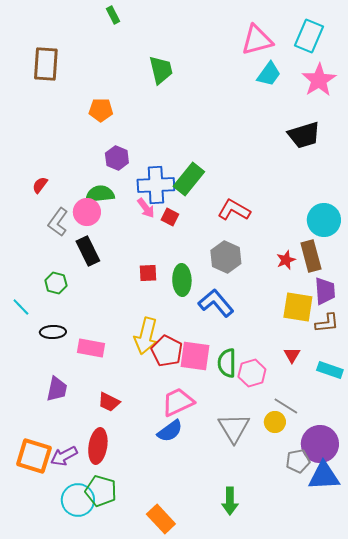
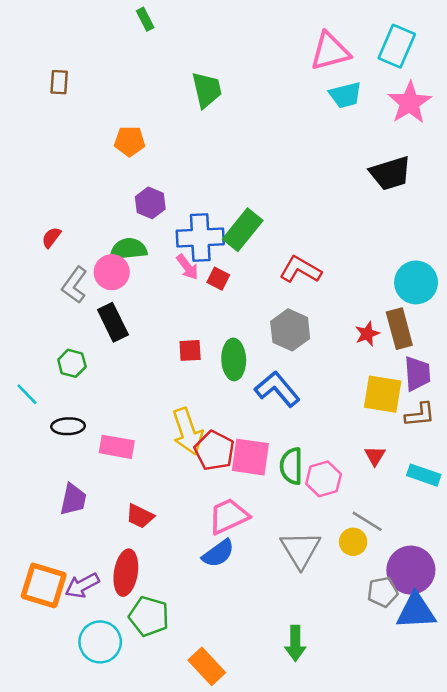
brown rectangle: (46, 64) -> (59, 82), size x0.6
cyan trapezoid: (269, 74) -> (345, 95), turned 40
yellow arrow: (146, 336) -> (187, 431), turned -33
green pentagon: (101, 491) -> (149, 616), moved

